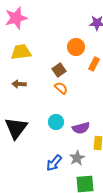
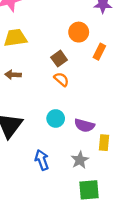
purple semicircle: (81, 128) -> (84, 125), turned 30
blue arrow: (54, 163) -> (42, 160), moved, turned 120

